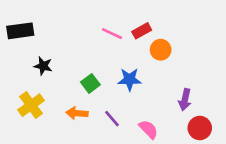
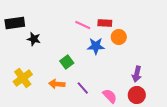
red rectangle: (142, 31) -> (105, 23), turned 32
black star: (43, 66) -> (34, 39), moved
blue star: (130, 79) -> (96, 46), moved
red circle: (200, 128) -> (137, 95), moved

